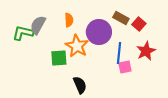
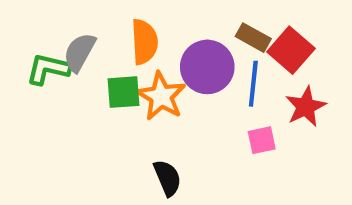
orange semicircle: (69, 20) -> (144, 42), size x1.5
red square: (139, 24) -> (291, 50), size x1.5
blue line: (119, 53) -> (253, 84), moved
green square: (59, 58) -> (124, 92), moved

